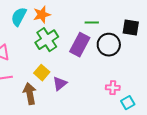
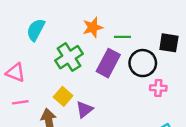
orange star: (42, 15) -> (93, 27), moved
pink cross: (113, 88) -> (158, 88), moved

